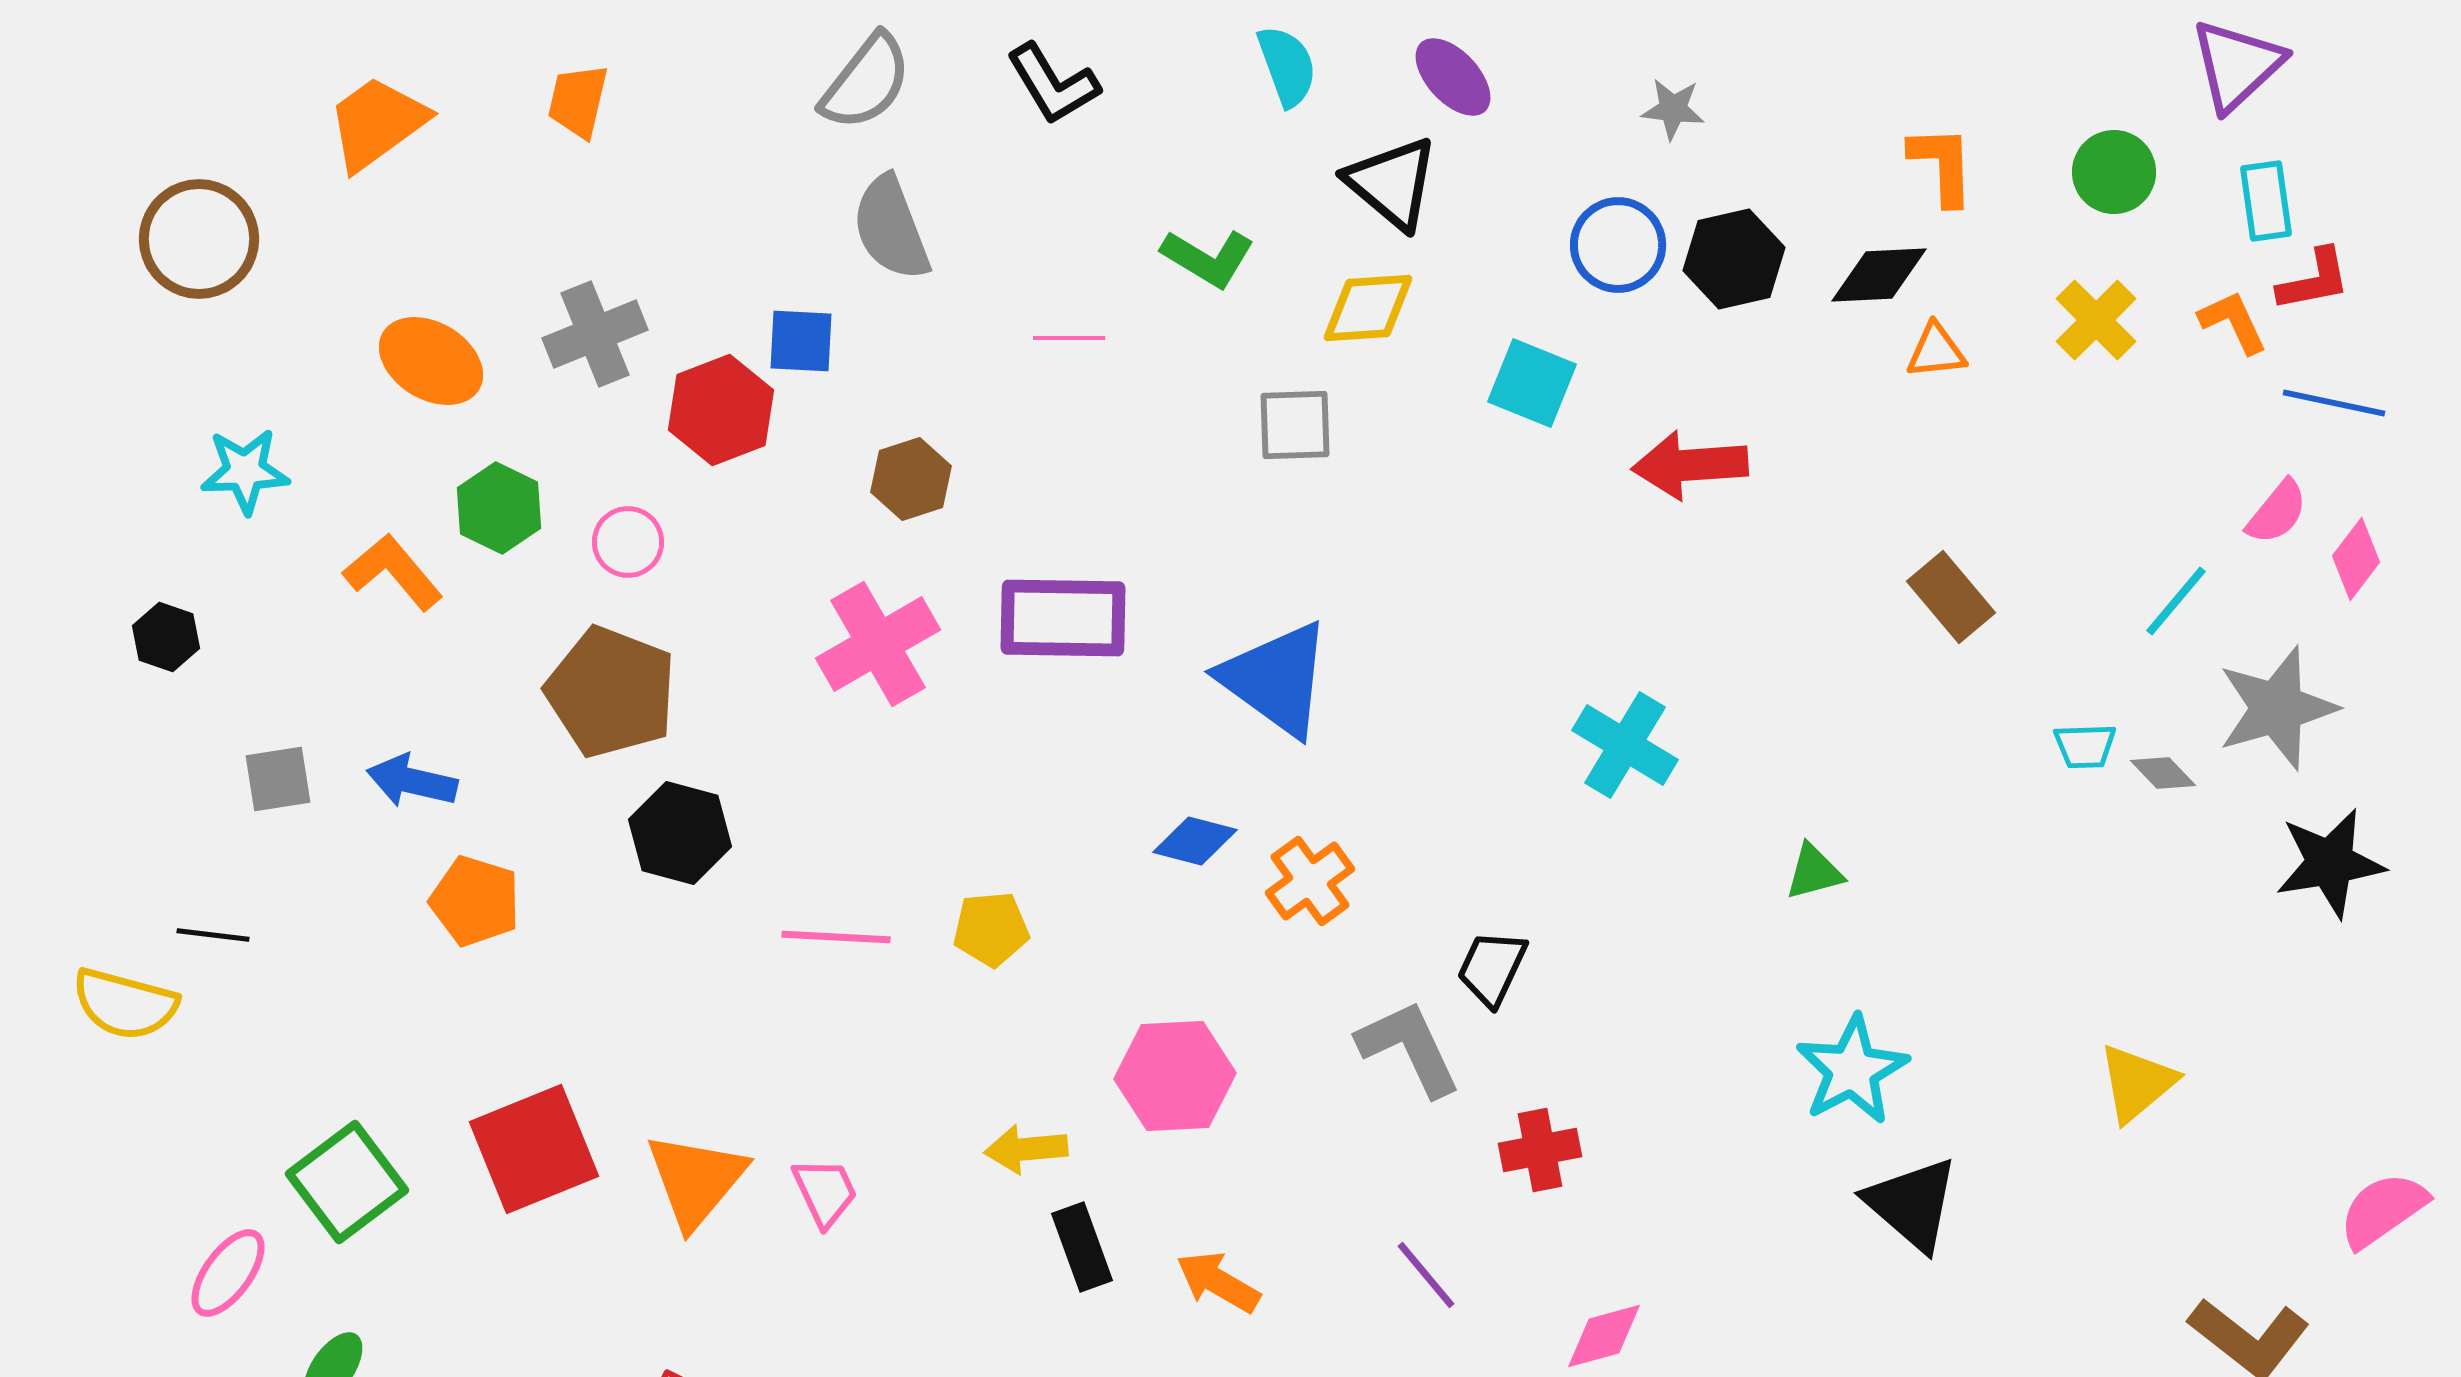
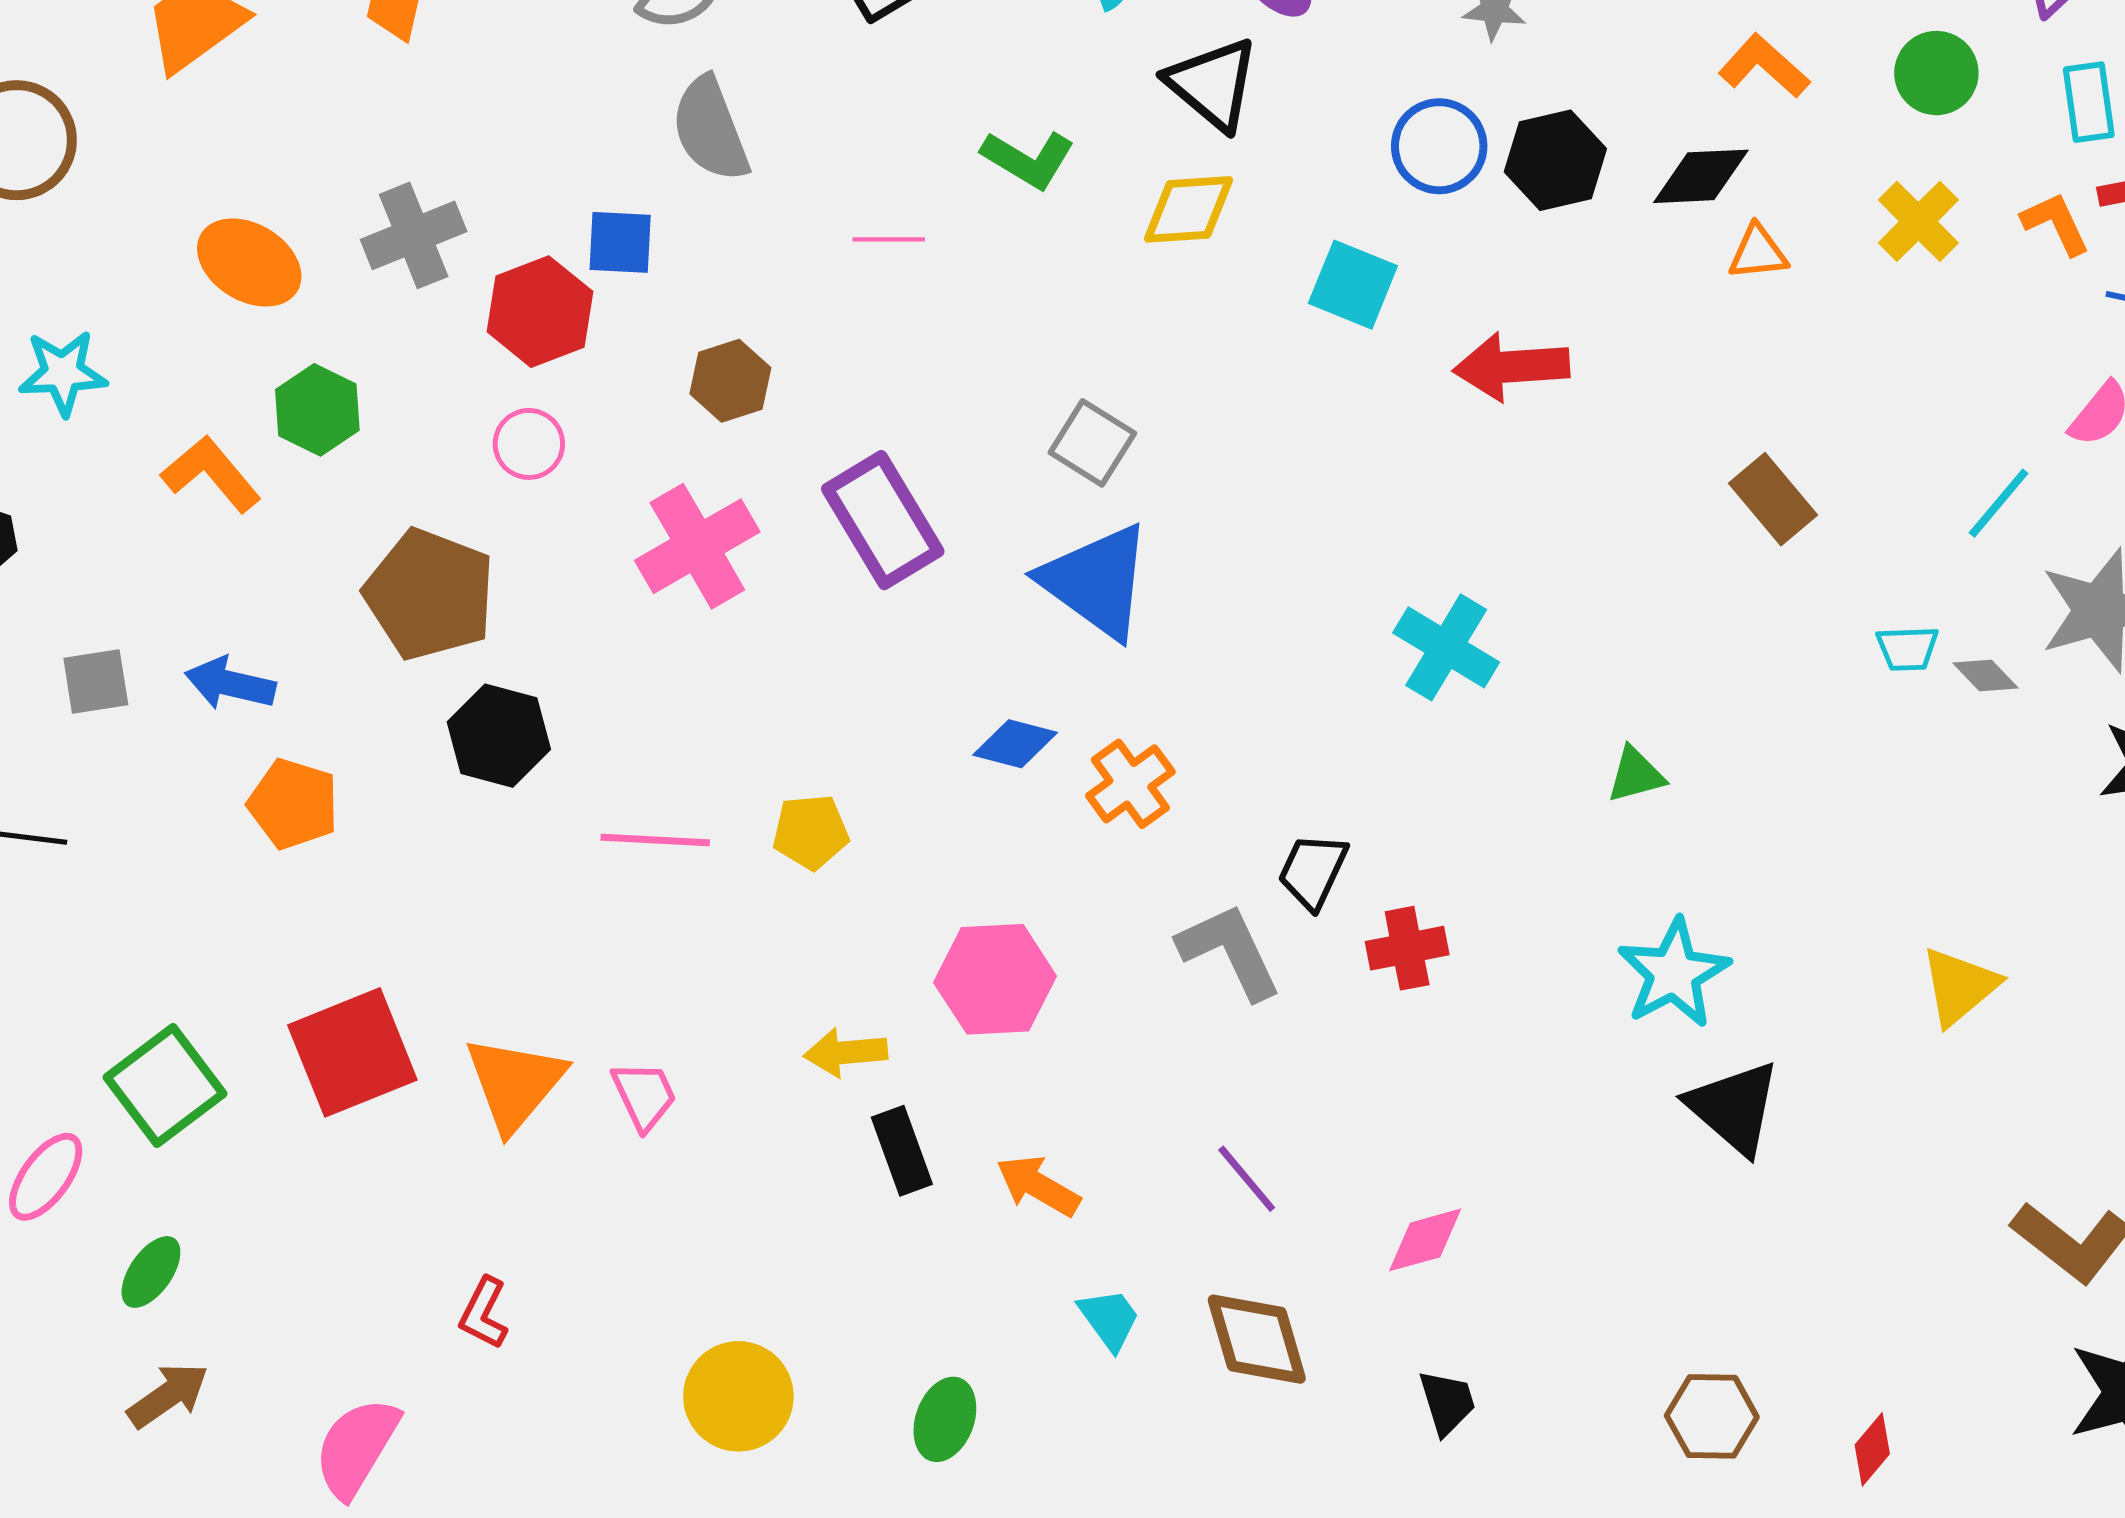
orange L-shape: (1942, 165) -> (1764, 66), turned -46
gray square: (1295, 425) -> (1092, 443), moved, turned 34
pink circle: (628, 542) -> (529, 444), moved
purple rectangle: (1063, 618) -> (883, 520), turned 58
red cross: (1540, 1150) -> (1407, 948), moved

